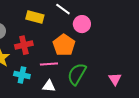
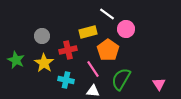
yellow rectangle: (35, 17) -> (88, 32), moved, turned -30
pink line: (49, 64) -> (93, 69), turned 60

